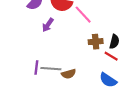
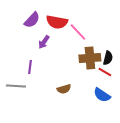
brown cross: (96, 42) -> (90, 58), size x1.5
purple line: (36, 68) -> (30, 67), moved
gray line: (51, 69) -> (16, 86), moved

